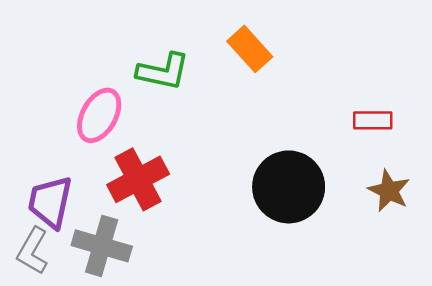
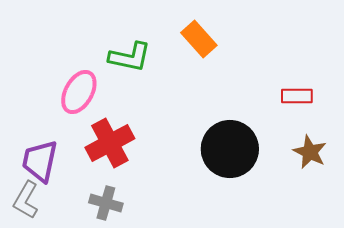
gray cross: (102, 246) -> (106, 203), moved, size x0.7

